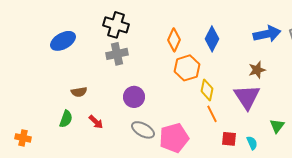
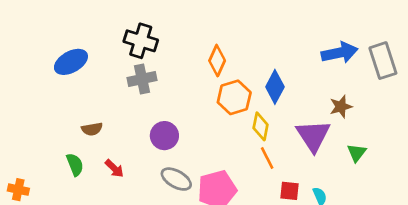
blue diamond: (212, 39) -> (275, 87), moved
brown star: (257, 70) -> (341, 107), moved
green semicircle: (66, 119) -> (75, 165), turned -42
green triangle: (277, 126) -> (357, 153), moved

